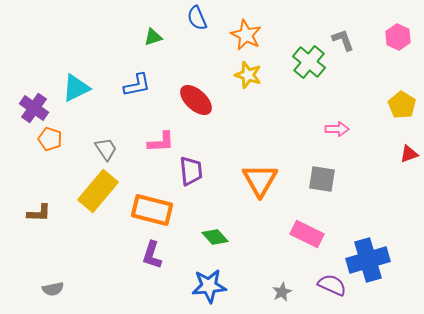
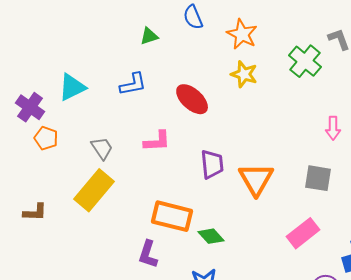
pink arrow: (337, 129) -> (333, 128), turned 90
purple trapezoid: (191, 171) -> (212, 164), moved
orange rectangle: (152, 210) -> (172, 216), moved
pink rectangle: (307, 234) -> (303, 233), turned -64

